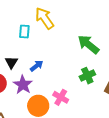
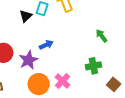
green arrow: (88, 44) -> (101, 36), size x0.6
black triangle: (11, 62) -> (26, 16), moved

